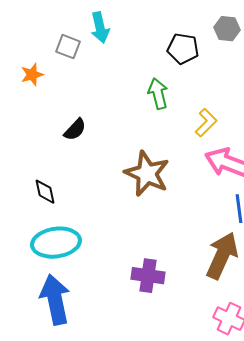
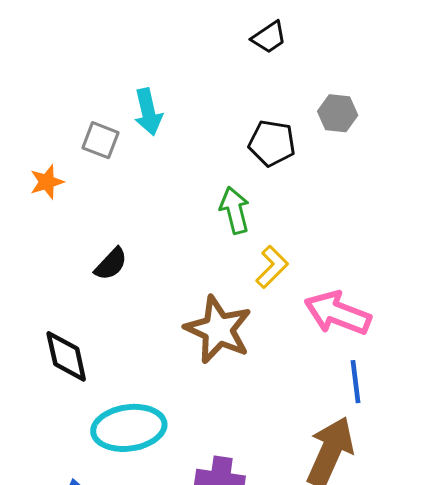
yellow L-shape: (206, 123) -> (272, 267), moved
black diamond: (45, 192) -> (66, 356), size x1.4
cyan ellipse: (56, 243) -> (129, 428), moved

